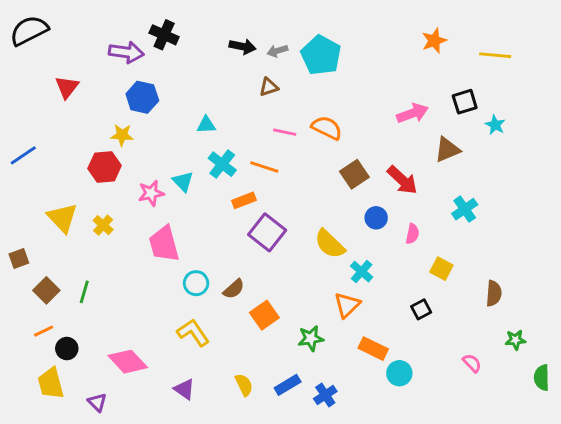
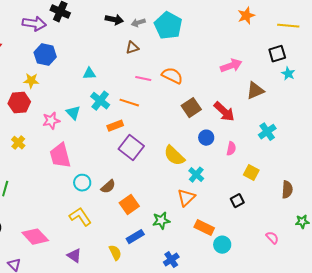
black square: (465, 102) -> (277, 54), moved
blue rectangle: (288, 385) -> (135, 237), moved

